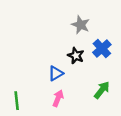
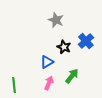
gray star: (81, 25) -> (56, 20), moved
green arrow: (102, 90) -> (72, 76), moved

